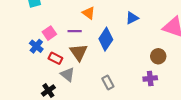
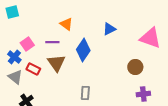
gray triangle: (68, 74) -> (15, 77), moved
purple cross: (150, 78) -> (143, 94), moved
gray rectangle: (108, 82) -> (85, 93), turned 32

